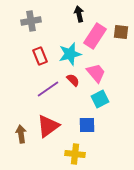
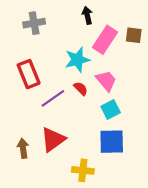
red rectangle: (40, 56) -> (29, 74), moved, size x1.4
blue square: (87, 125) -> (112, 142), moved, size x1.4

